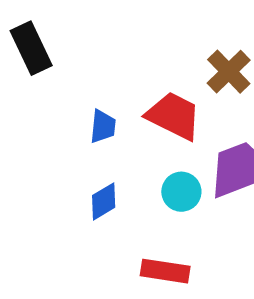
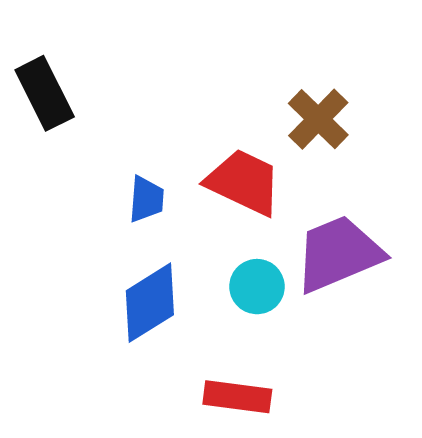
blue diamond: (104, 201) -> (150, 303), size x1.5

